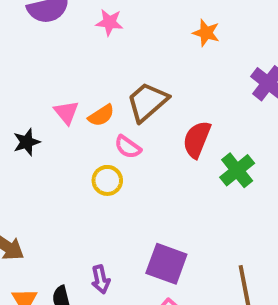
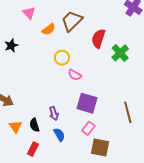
pink triangle: (66, 112) -> (29, 13), moved
pink semicircle: (128, 147) -> (75, 75), moved
yellow circle: (107, 180) -> (62, 58), moved

